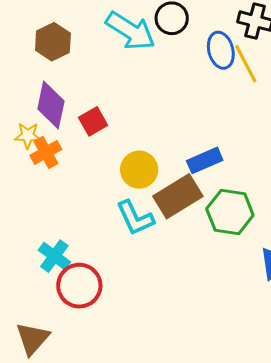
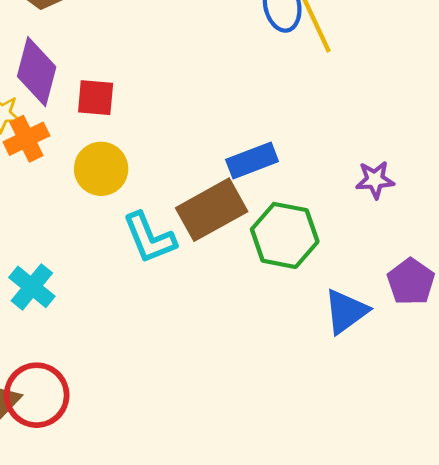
red square: (93, 121) -> (96, 98), turned 32
yellow circle: (139, 170) -> (101, 169), moved
red circle: (79, 286) -> (37, 395), moved

